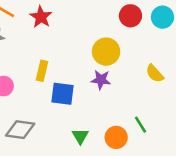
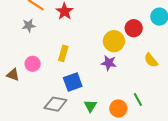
red circle: (130, 16) -> (134, 28), moved
blue square: (62, 94) -> (73, 82), moved, turned -30
gray diamond: (20, 130) -> (55, 104), moved

